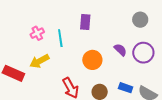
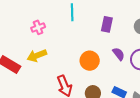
purple rectangle: (85, 22) -> (107, 24), moved
cyan line: (60, 38) -> (72, 12), moved

